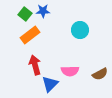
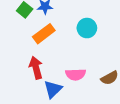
orange rectangle: (30, 35) -> (44, 34), moved

